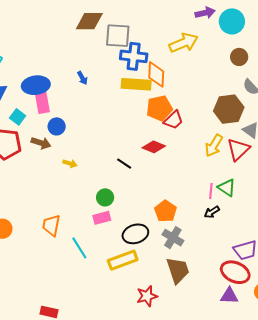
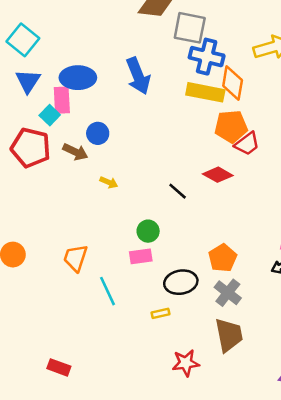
blue arrow: (82, 78) -> (138, 76), size x2.0
pink rectangle: (42, 103) -> (62, 100), moved
yellow rectangle: (123, 260) -> (161, 313), size x0.5

